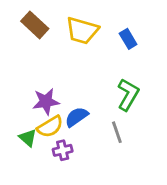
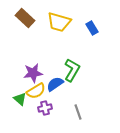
green L-shape: (128, 95) -> (72, 70), moved
gray line: (117, 132) -> (78, 112), moved

